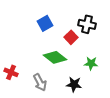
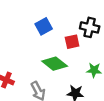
red square: (71, 37) -> (72, 42), turned 32

